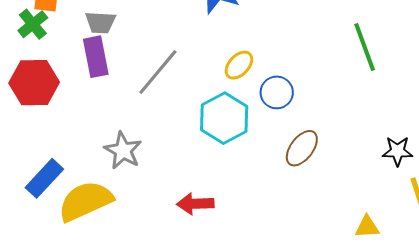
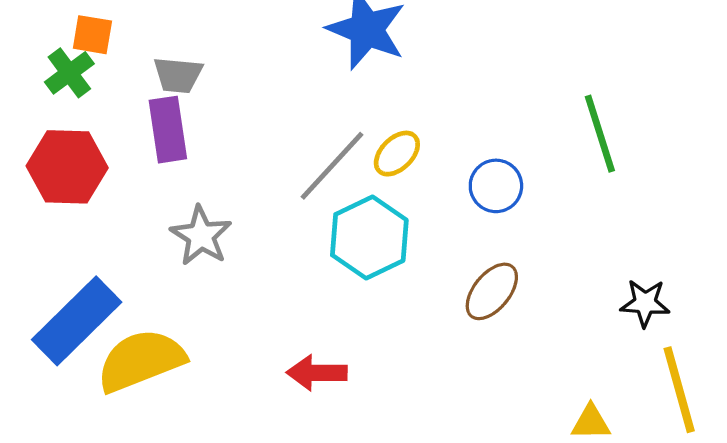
gray line: (158, 72) -> (332, 166), moved
blue circle: (277, 92) -> (496, 186), moved
gray star: (123, 151) -> (201, 236), moved
blue rectangle: (44, 178) -> (77, 321), size x1.4

